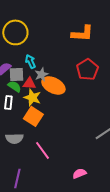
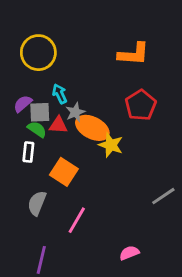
yellow star: (32, 97) -> (111, 145), moved
gray semicircle: (14, 138) -> (37, 203), turned 114
pink line: (42, 150) -> (77, 220), turned 66

